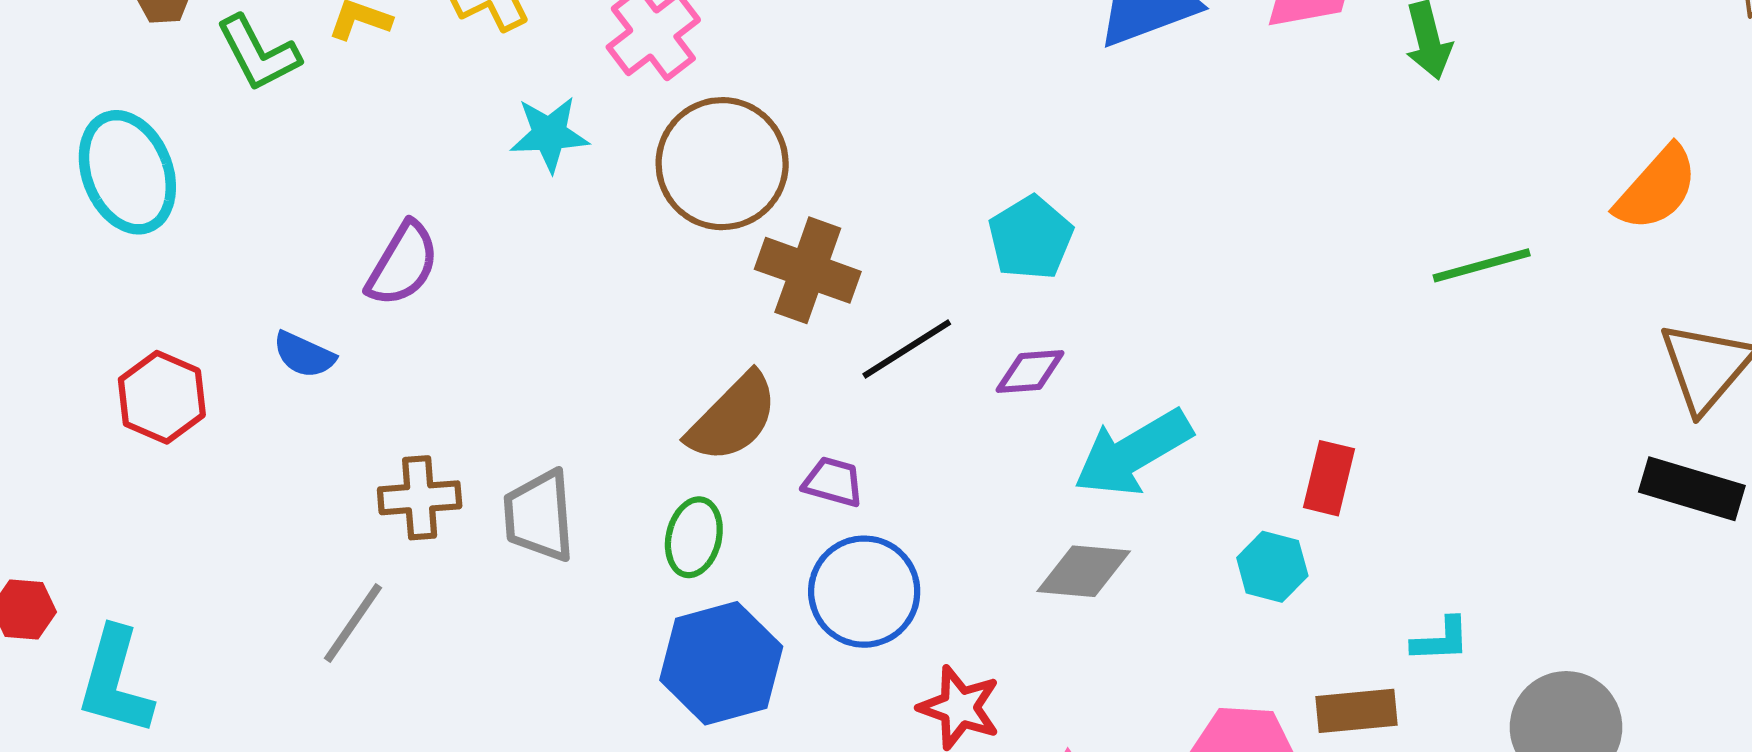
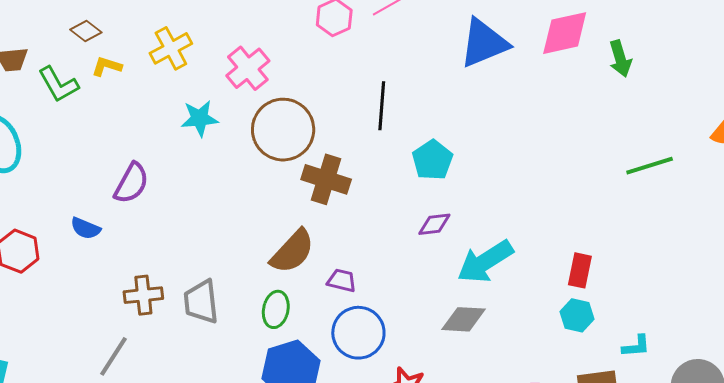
black line: (907, 349) -> (382, 106), moved, turned -51
cyan hexagon: (1272, 567) -> (577, 315), moved

